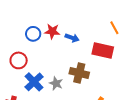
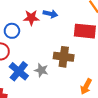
blue circle: (33, 34) -> (12, 31), moved
blue arrow: (72, 38) -> (50, 14), moved

